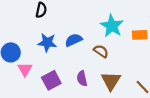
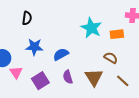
blue semicircle: (74, 40) -> (61, 54), moved
brown semicircle: (101, 51) -> (111, 58), moved

